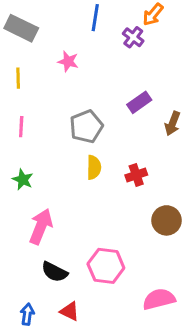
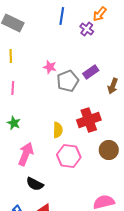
pink star: (68, 61) -> (50, 67), moved
gray pentagon: (86, 127) -> (68, 81), moved
yellow semicircle: (94, 167) -> (58, 130), moved
red cross: (136, 175) -> (89, 120), size x1.6
pink hexagon: (106, 266) -> (69, 156), moved

